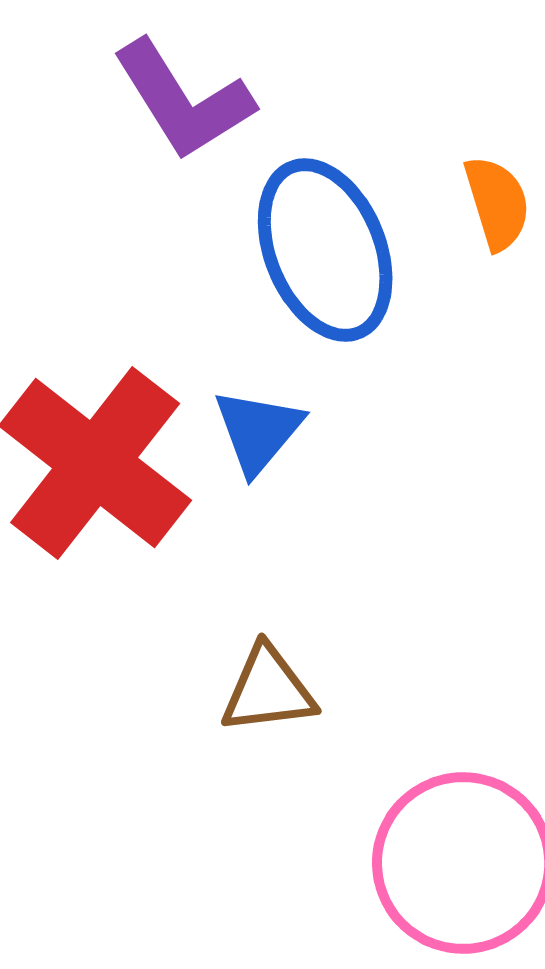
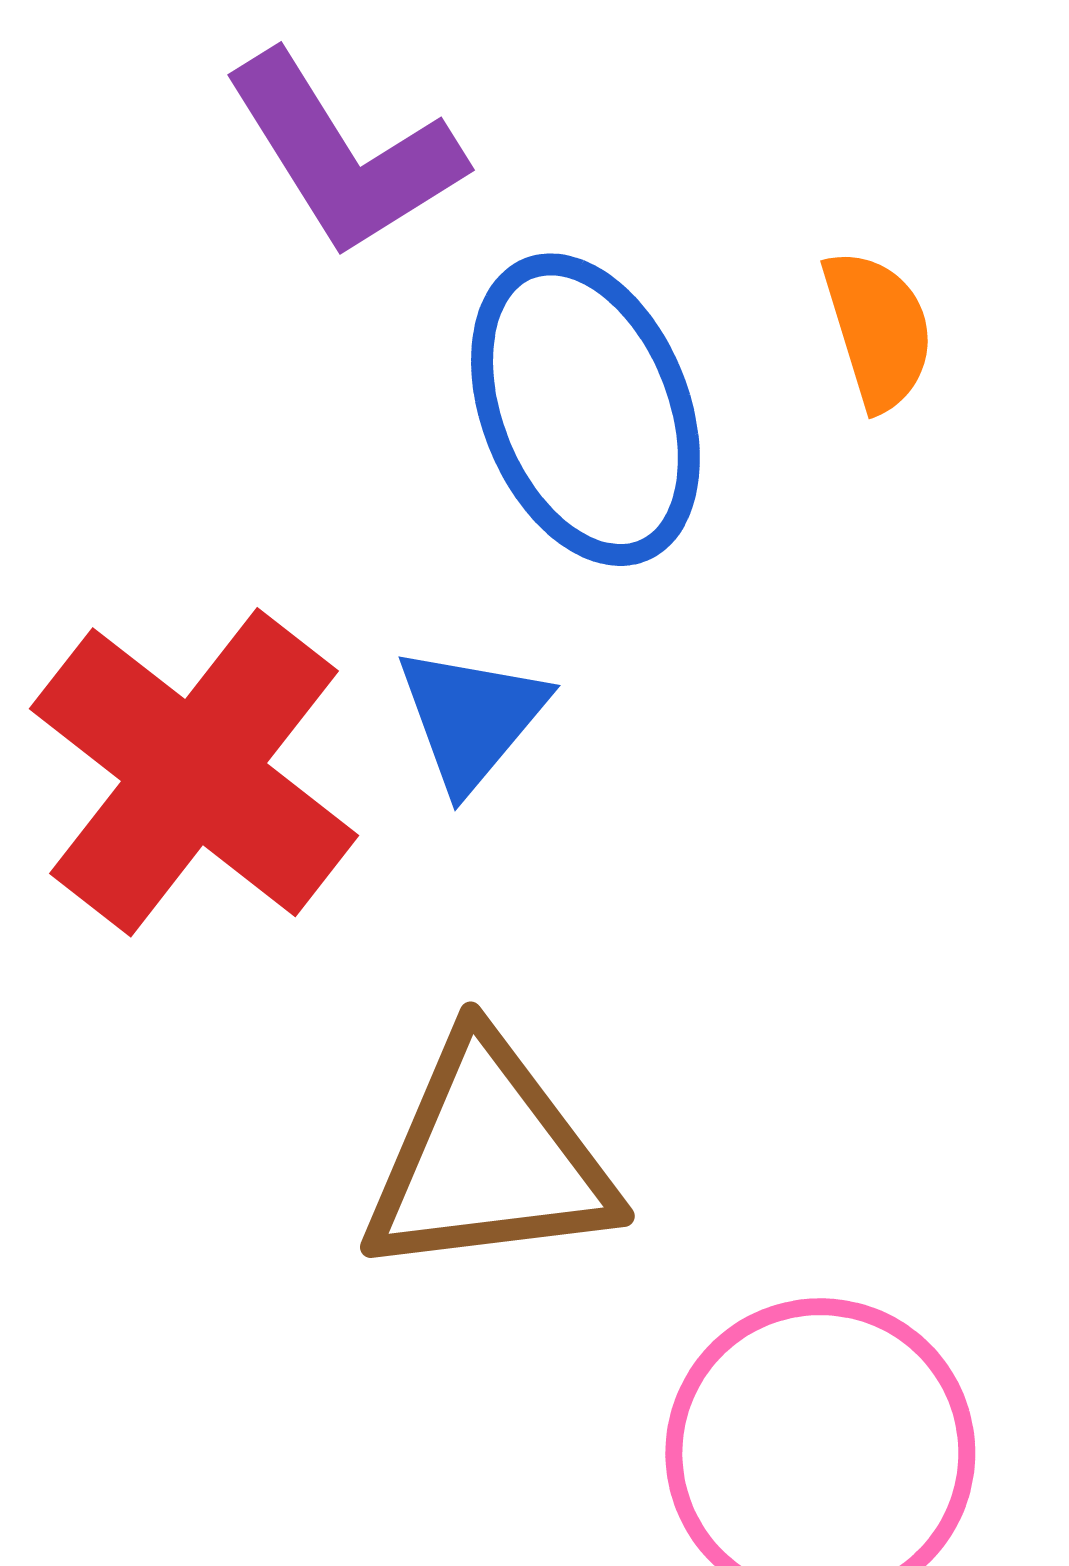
brown triangle: (268, 690) -> (488, 1159), size x1.6

